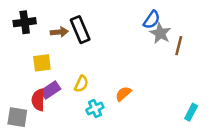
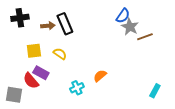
brown line: (179, 46) -> (145, 37), turned 56
yellow semicircle: (81, 84) -> (60, 54), moved, turned -80
purple rectangle: (51, 90) -> (41, 73), turned 63
red semicircle: (38, 100) -> (31, 81), turned -42

